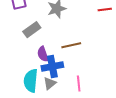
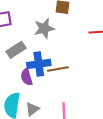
blue cross: (52, 66) -> (39, 64), moved

